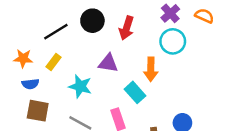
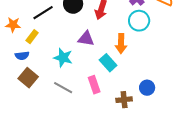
orange star: (23, 58) -> (13, 25), moved
yellow rectangle: (54, 62) -> (32, 37), moved
brown square: (38, 111) -> (28, 78), turned 30

